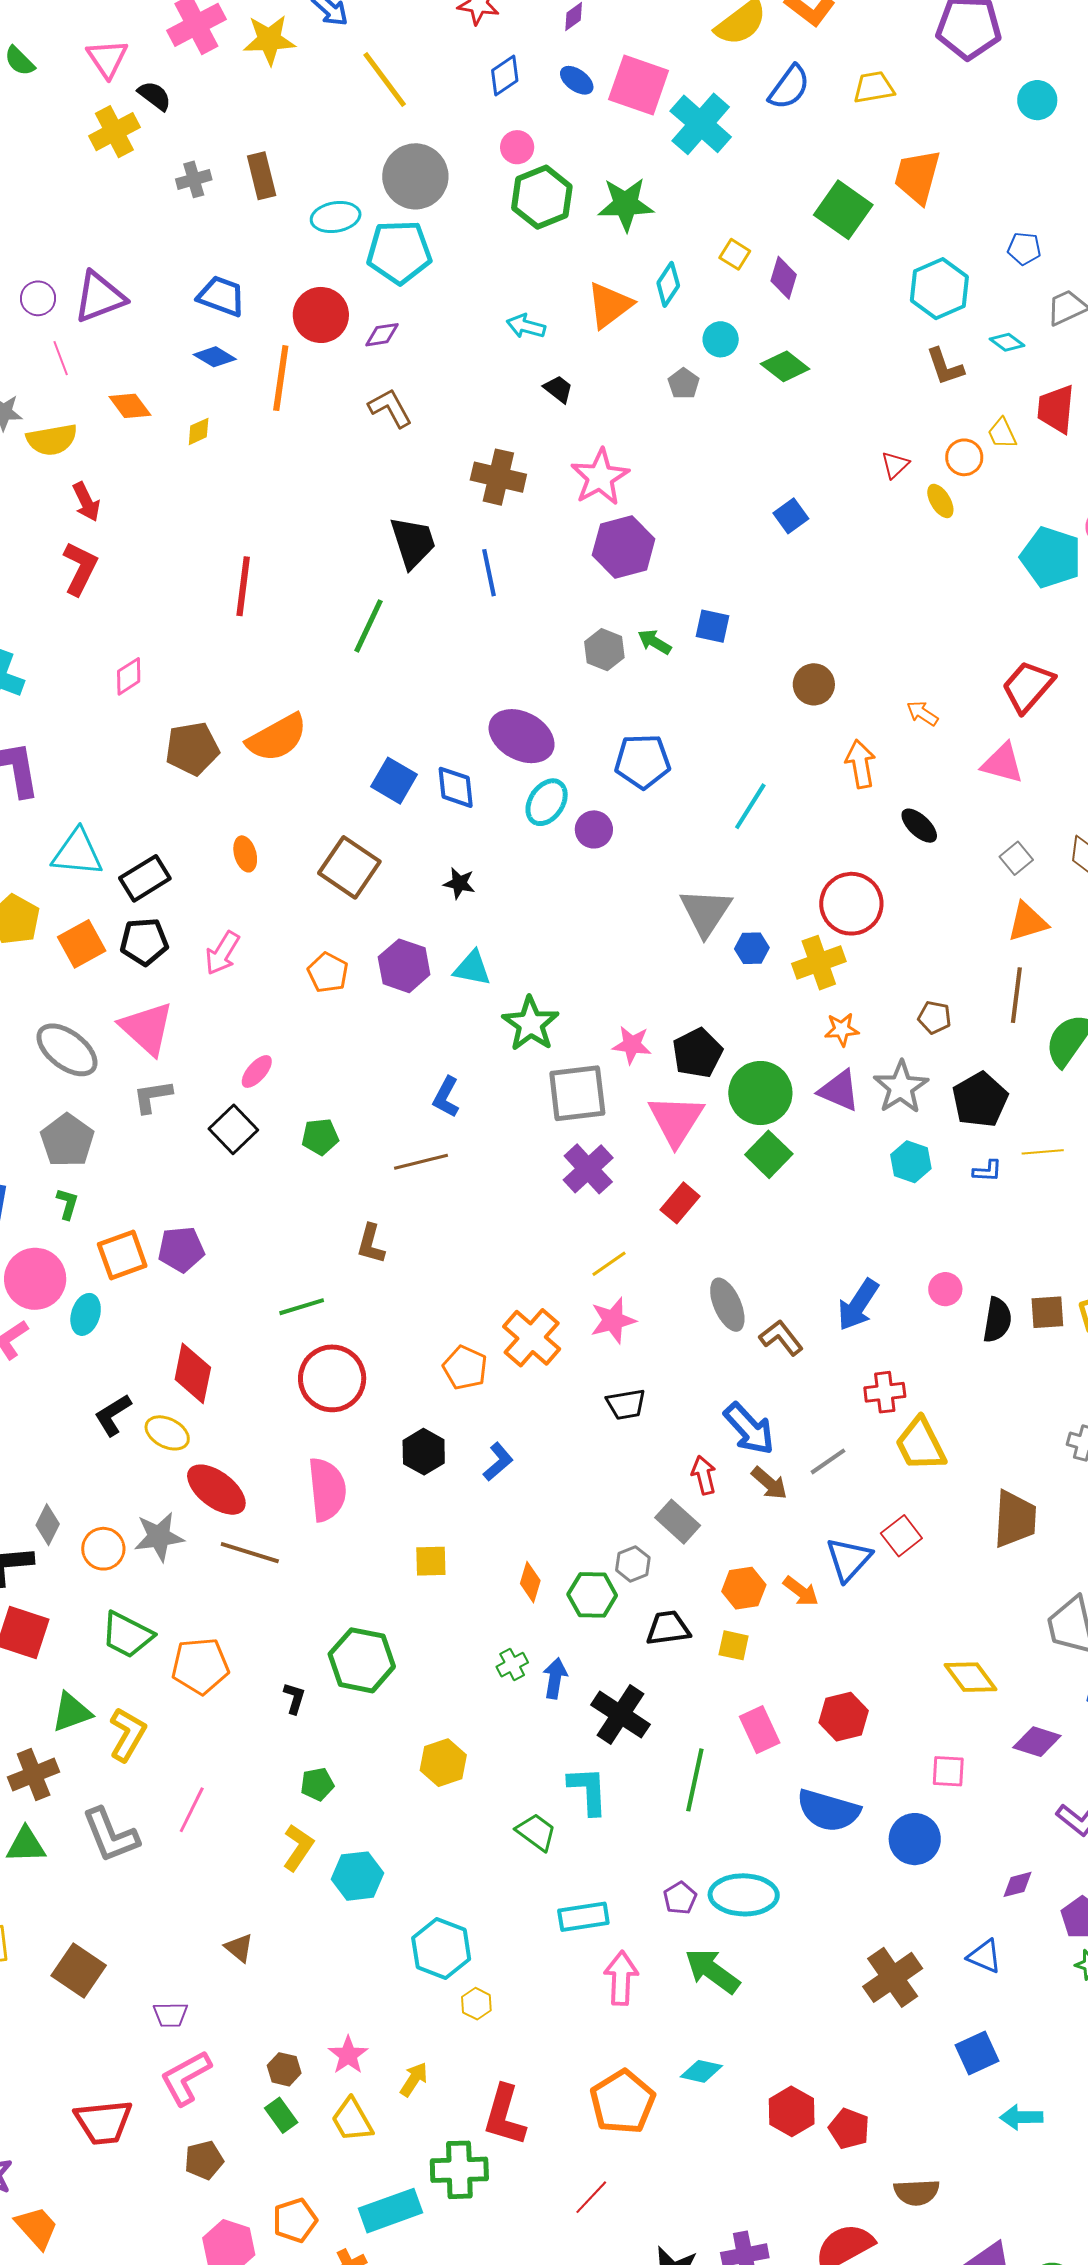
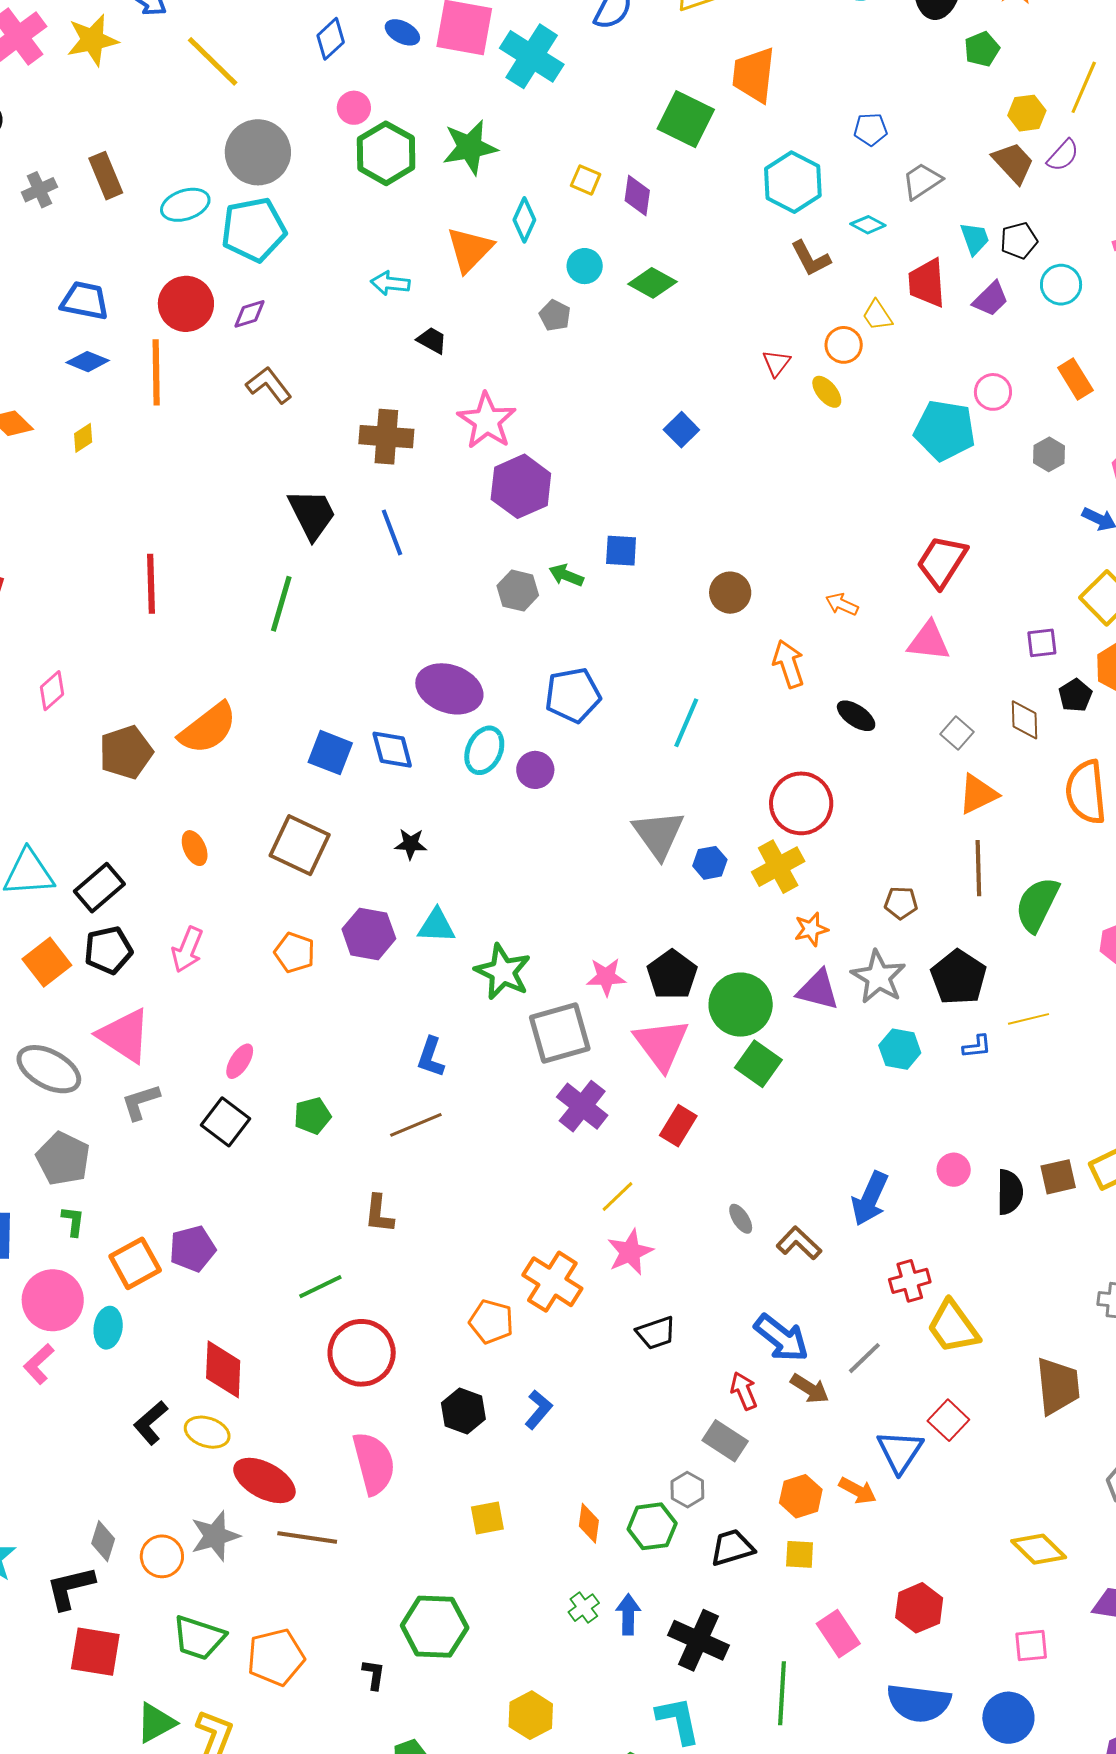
gray ellipse: (727, 1305) -> (741, 1219), size x0.6

